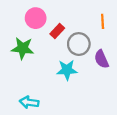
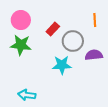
pink circle: (36, 18) -> (21, 20), moved
purple semicircle: (101, 59) -> (94, 55), turned 108

